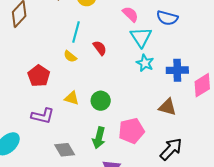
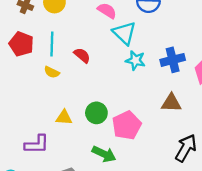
red pentagon: (39, 76) -> (21, 44), moved
pink pentagon: (131, 131) -> (127, 125), moved
green arrow: (99, 138) -> (104, 154), turned -65

